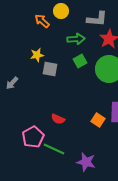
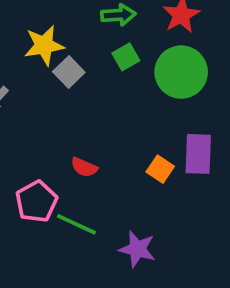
yellow star: (37, 55) -> (44, 45), size x1.5
gray square: (50, 69) -> (69, 72), turned 35

